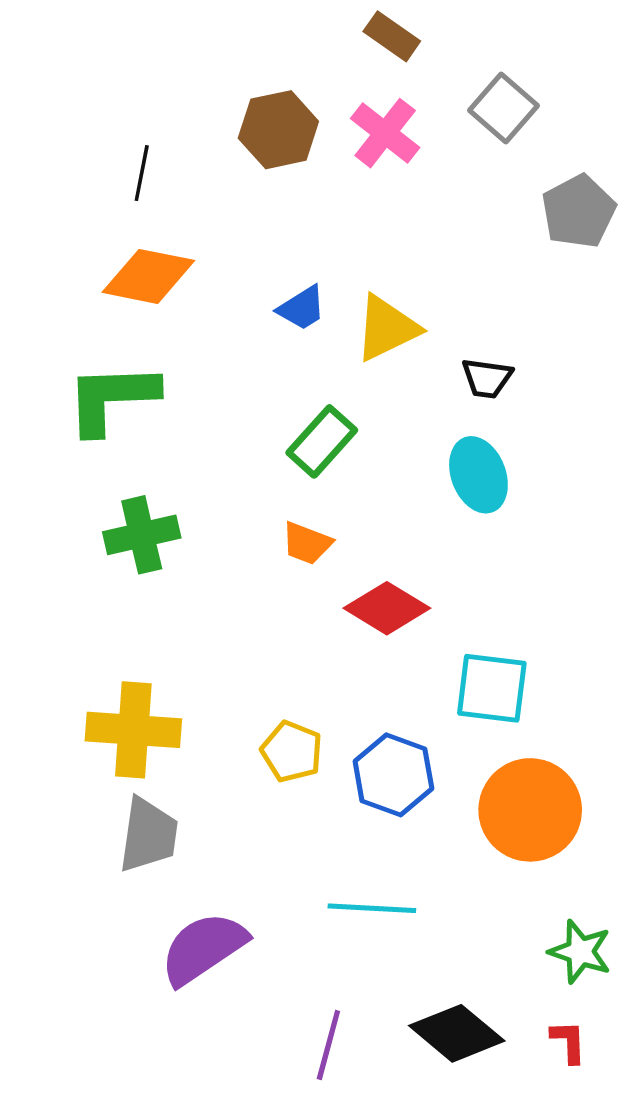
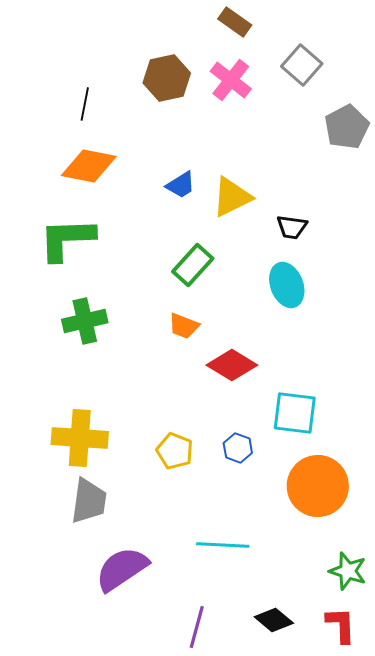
blue hexagon: (393, 775) -> (238, 448), moved, size x0.6
black diamond: (457, 1033) -> (274, 620), size x0.7
red L-shape: (569, 1042) -> (341, 625), size x1.4

